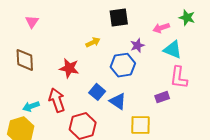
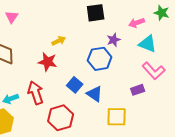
yellow arrow: (93, 42) -> (59, 41), moved
pink L-shape: (179, 77) -> (154, 71), turned -50

